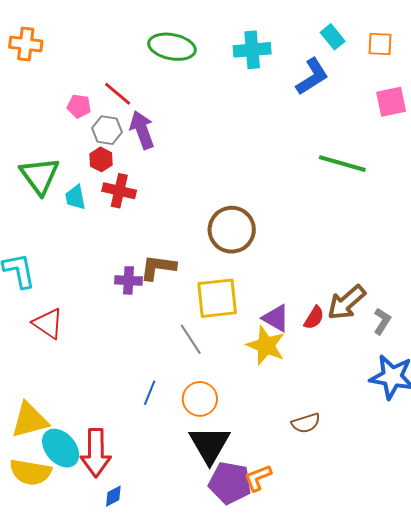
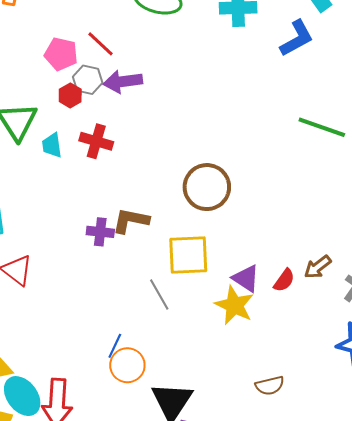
pink pentagon: (79, 106) -> (61, 54), size x1.4
purple arrow: (142, 130) -> (123, 82), turned -81
red hexagon: (101, 159) -> (70, 95), moved
brown arrow: (346, 303) -> (318, 267), size x0.7
orange circle: (200, 399) -> (127, 365), moved

